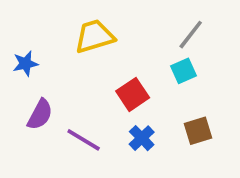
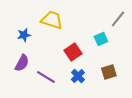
gray line: (191, 35) -> (118, 19), moved
yellow trapezoid: (94, 36) -> (52, 20), turned 35
blue star: (25, 64) -> (24, 35), moved

